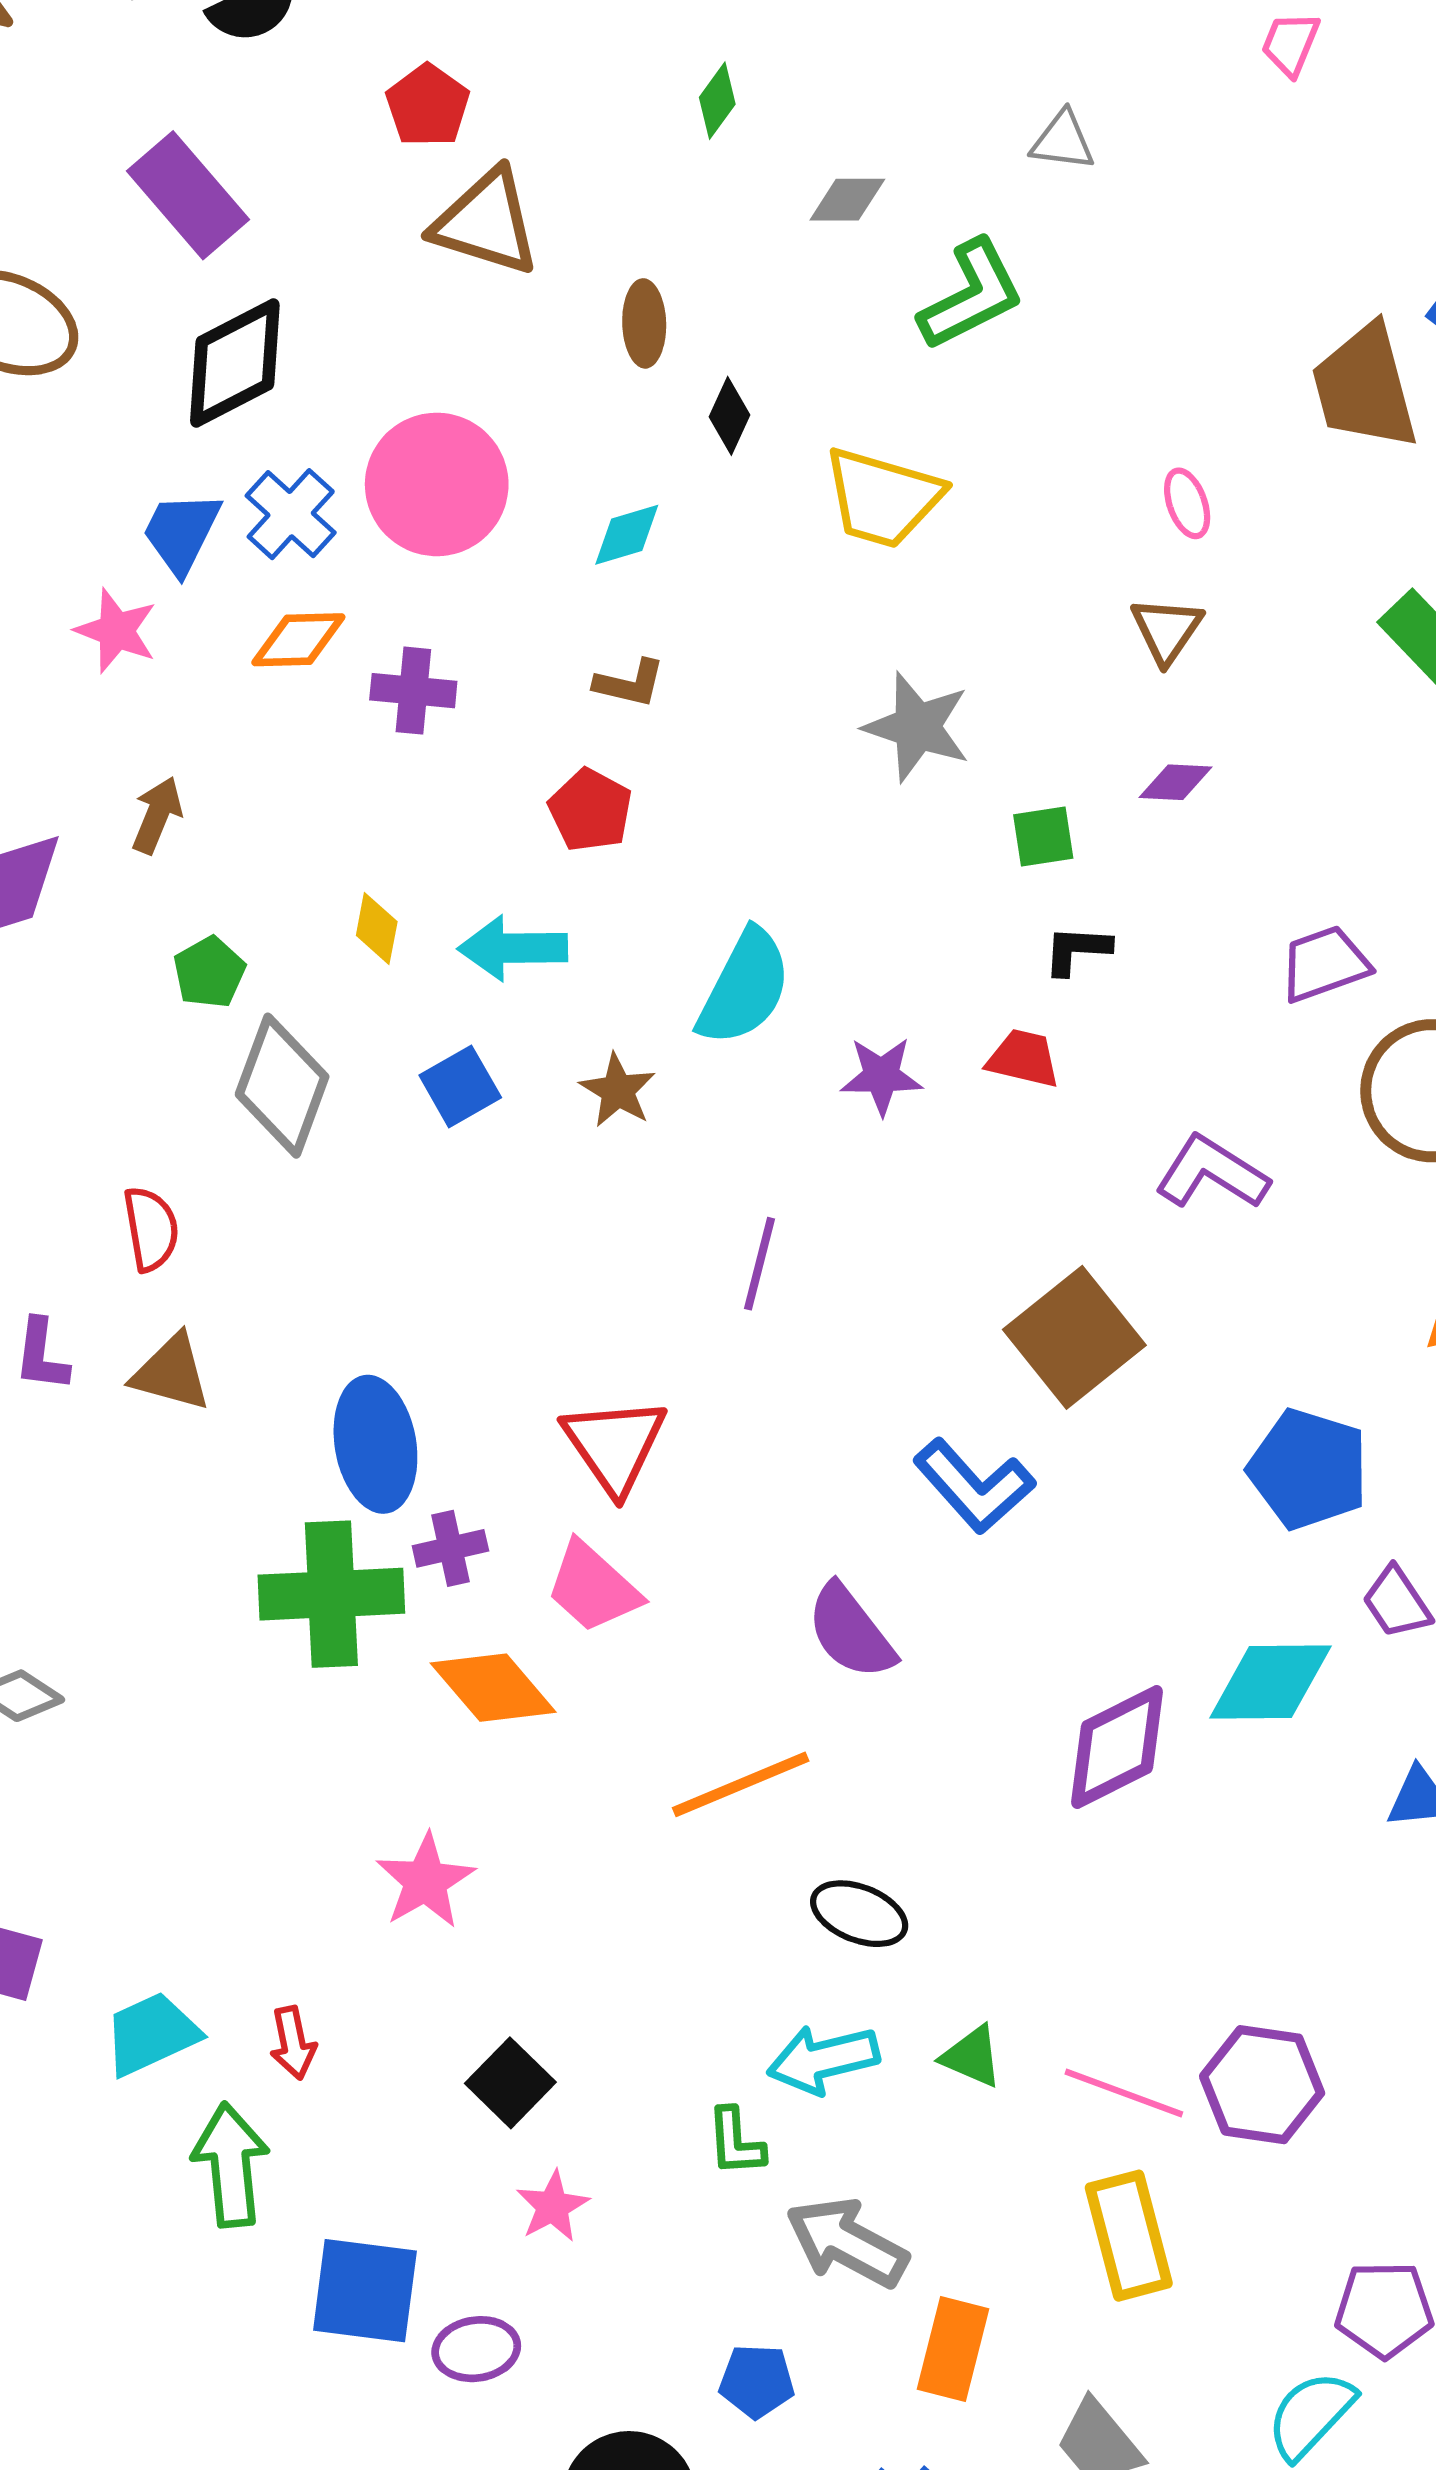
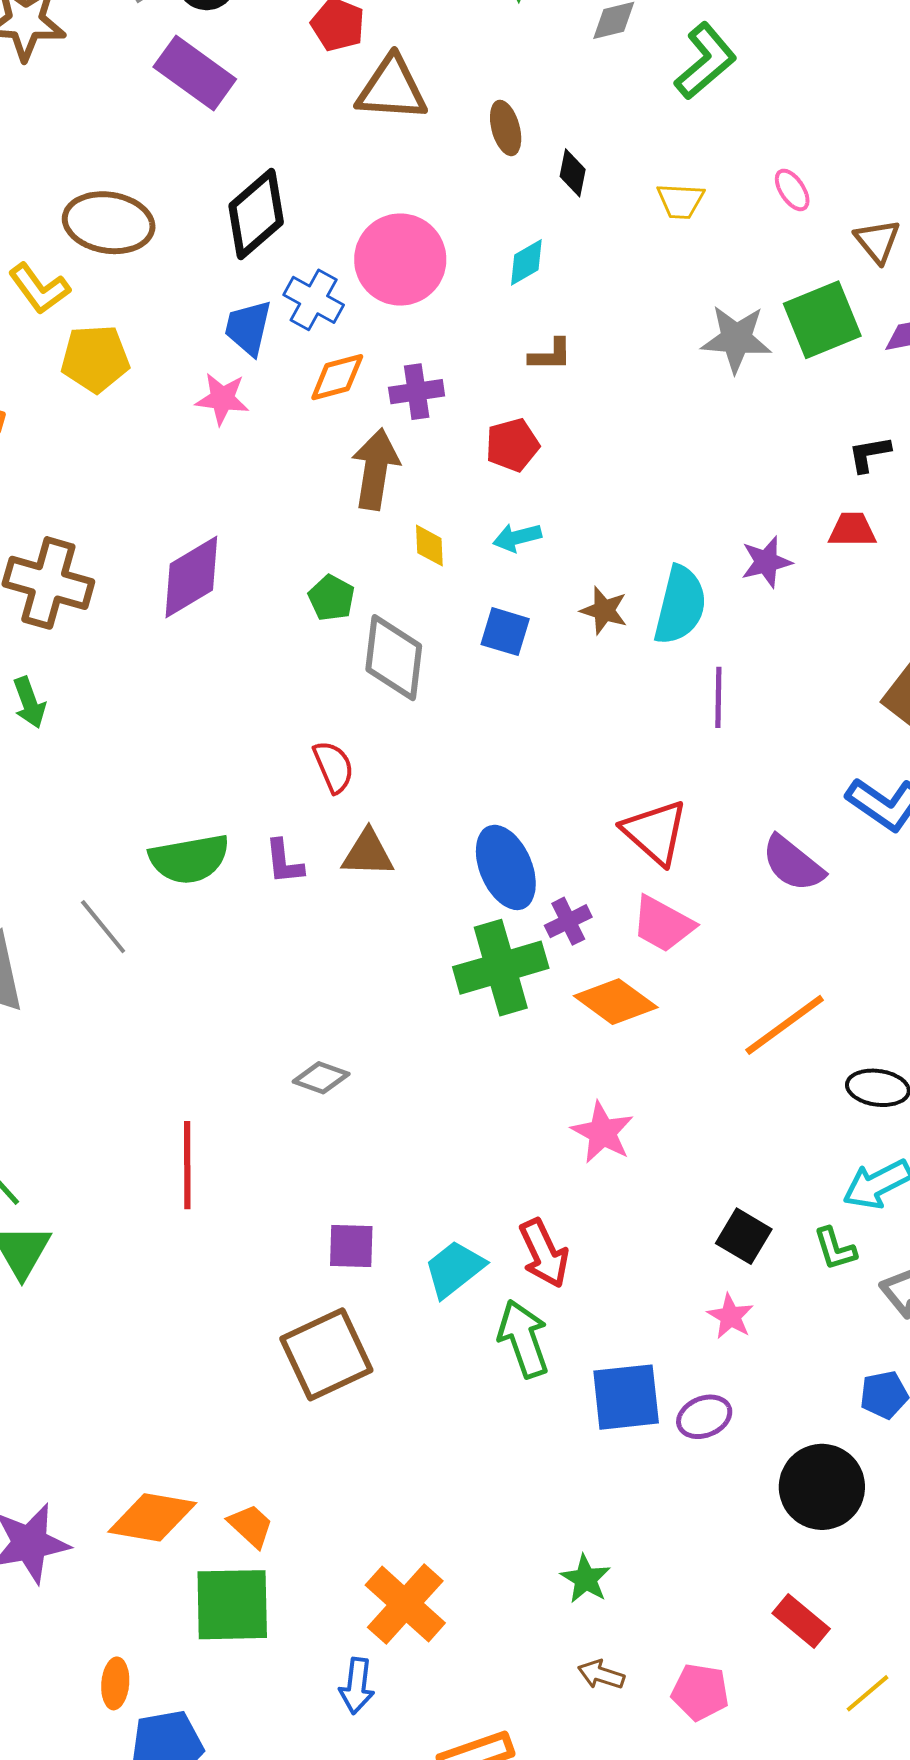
purple rectangle: (188, 195) -> (195, 73), moved
yellow trapezoid: (883, 498) -> (680, 201), size x0.6
pink ellipse: (1187, 503) -> (792, 190), moved
red pentagon: (590, 810) -> (512, 445), moved, turned -30
brown arrow: (157, 815) -> (375, 469), moved, size x1.6
green square: (1043, 836) -> (822, 320), moved, size x1.8
cyan arrow: (513, 948) -> (517, 537), size x0.7
cyan semicircle: (744, 987) -> (680, 605), moved
blue square: (460, 1086) -> (505, 632), turned -30
purple semicircle: (851, 1632) -> (793, 864), moved
red arrow: (293, 2043) -> (544, 1253), size x1.5
black square: (510, 2083) -> (744, 1236), moved

